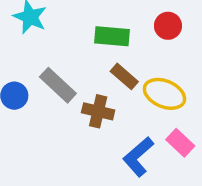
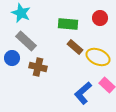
gray rectangle: (58, 85) -> (26, 41), moved
brown cross: (98, 111) -> (38, 67), moved

